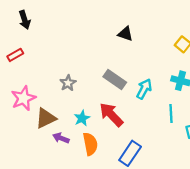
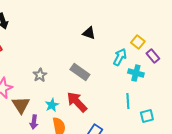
cyan arrow: (144, 89) -> (120, 57), moved
brown triangle: (46, 118) -> (21, 105), turned -36
purple arrow: (61, 138) -> (34, 122), turned -104

